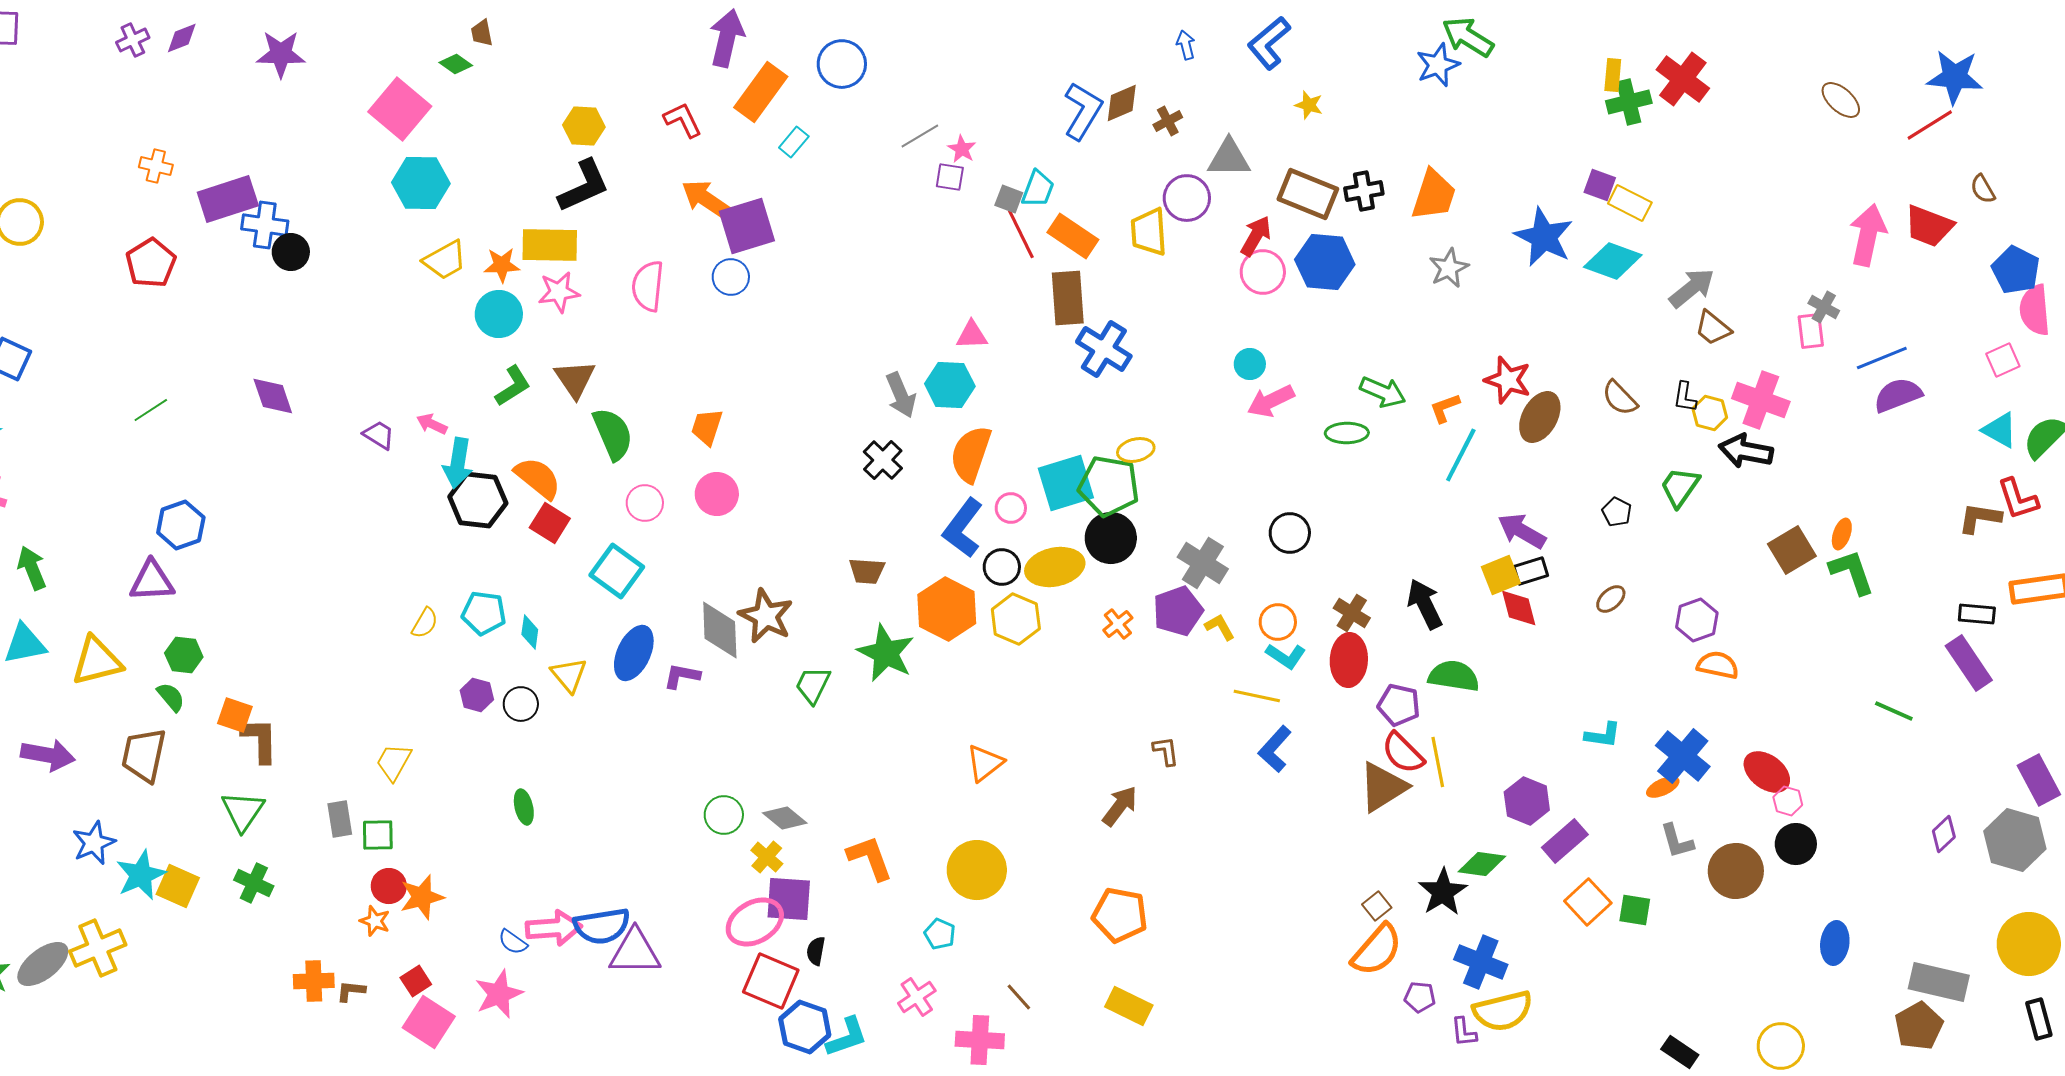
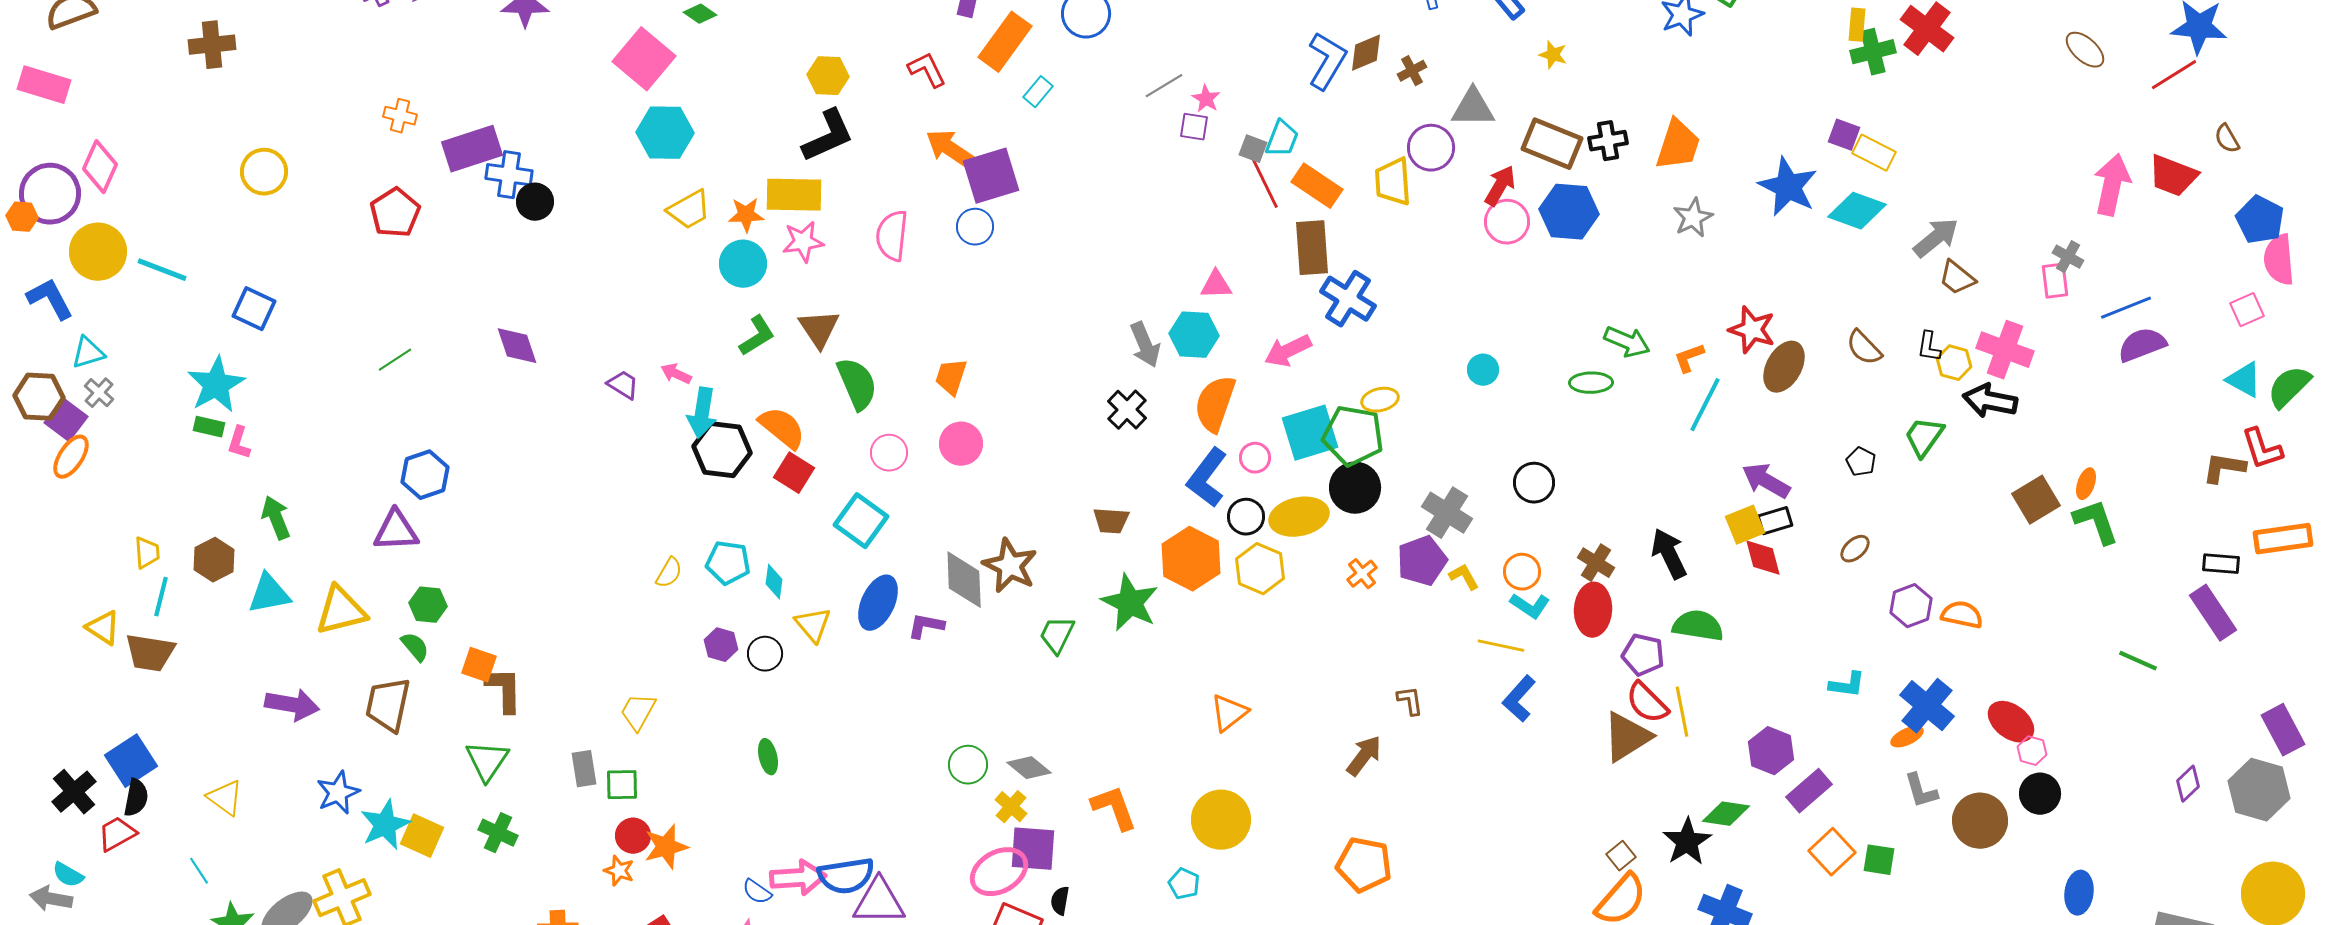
cyan circle: (1250, 364) -> (1483, 370), moved
pink arrow: (1271, 401) -> (1288, 351), moved
purple hexagon: (1697, 620) -> (1911, 606), moved

